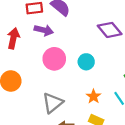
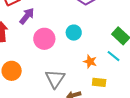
purple arrow: (44, 30) -> (27, 16), turned -48

